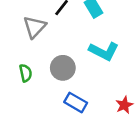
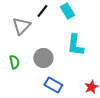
cyan L-shape: (104, 51) -> (75, 45), turned 70

